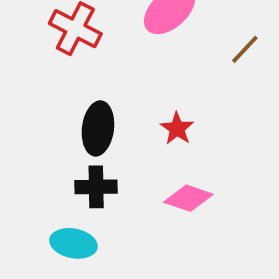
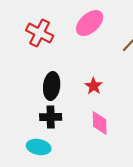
pink diamond: (188, 198) -> (100, 123), turned 70

